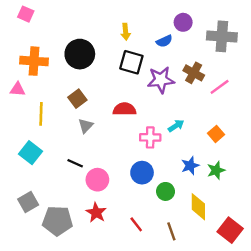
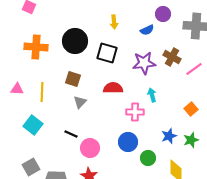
black square: (131, 62) -> (107, 53), moved
pink triangle: (18, 89) -> (17, 89), moved
brown square: (77, 99) -> (73, 79), turned -35
cyan arrow: (176, 126) -> (152, 95), moved, turned -72

